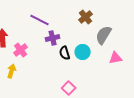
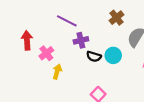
black semicircle: (65, 53) -> (94, 56), turned -56
yellow arrow: (12, 71) -> (57, 72), moved

